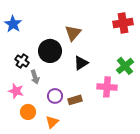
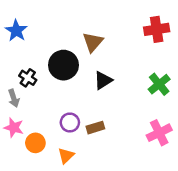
gray arrow: (35, 77) -> (14, 98), moved
pink cross: (107, 87) -> (159, 133), moved, turned -30
pink star: (16, 91) -> (14, 128), moved

